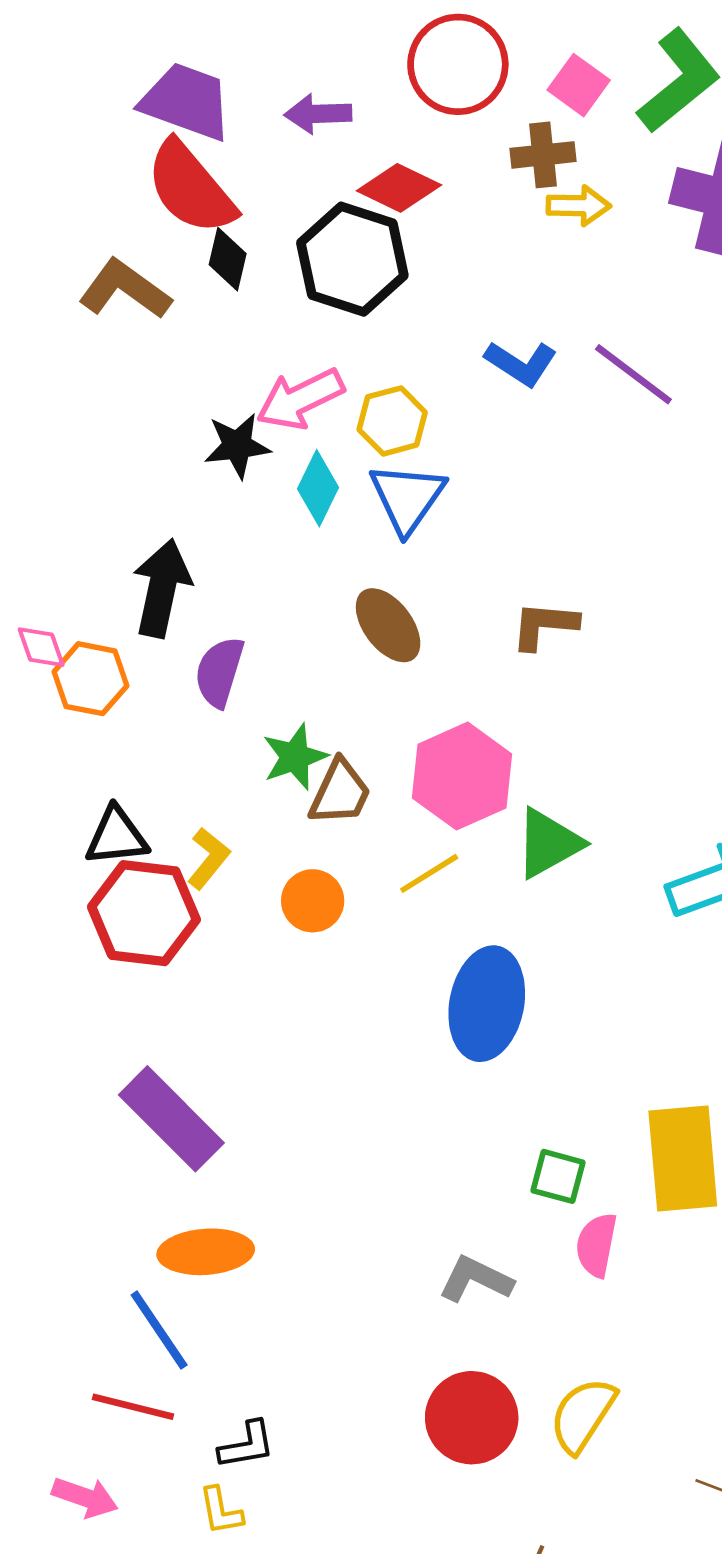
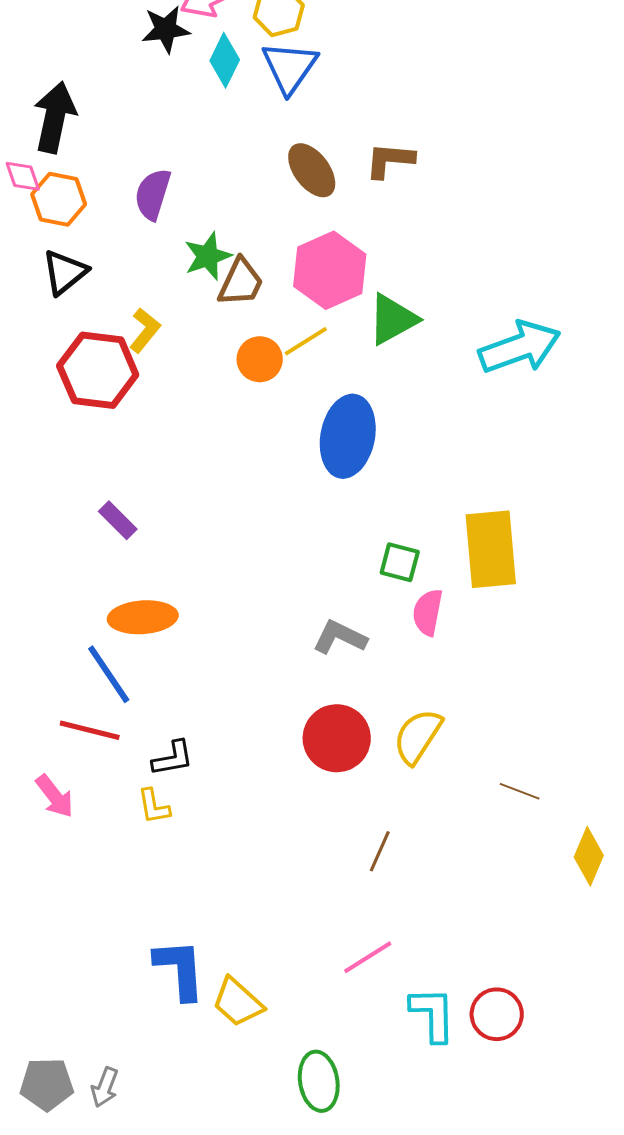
black arrow: (162, 588) -> (55, 117), moved
brown ellipse: (388, 625) -> (312, 170), moved
black triangle: (117, 836) -> (65, 272), moved, turned -33
orange circle: (313, 901) -> (260, 359), moved
purple rectangle: (171, 1119) -> (118, 520), size x0.5
pink arrow: (85, 1497) -> (55, 796), turned 33

